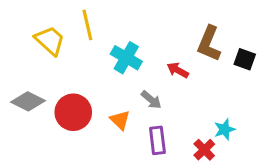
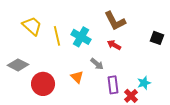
yellow line: (87, 25) -> (57, 36), moved
brown L-shape: (209, 44) -> (115, 21), moved, turned -50
red circle: (73, 112) -> (43, 84), moved
purple rectangle: (157, 140) -> (113, 85), moved

